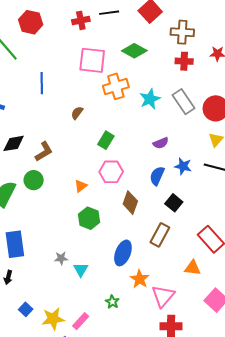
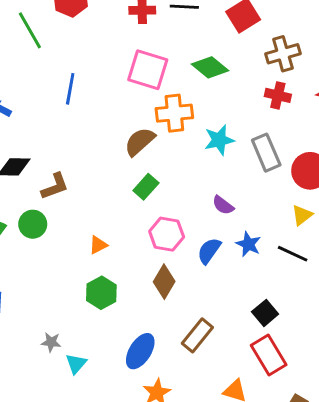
brown cross: (182, 32) -> (283, 54), turned -30
brown semicircle: (77, 113) -> (140, 142), moved, size x1.6
purple semicircle: (161, 143) -> (223, 205), turned 49
pink hexagon: (111, 172) -> (167, 234), moved
black square: (174, 203) -> (265, 313), moved

